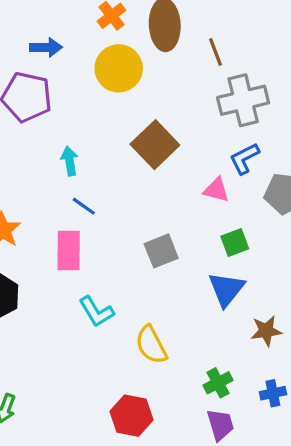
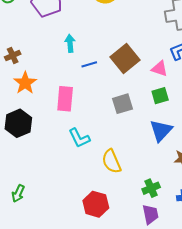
brown square: (155, 145) -> (125, 58), moved
blue line: (84, 206) -> (89, 64), moved, turned -56
green square: (235, 243) -> (160, 96), moved

